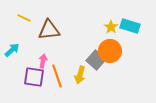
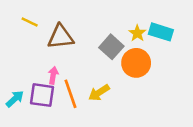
cyan arrow: (12, 50) -> (15, 99), moved
gray square: (96, 60) -> (111, 47), moved
yellow arrow: (80, 75) -> (99, 93), turned 42

